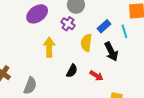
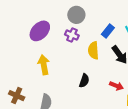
yellow arrow: (49, 47) -> (44, 65), moved
red arrow: (96, 76) -> (116, 86), moved

